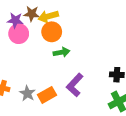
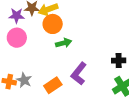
pink circle: (19, 34) -> (17, 38), moved
gray star: (27, 93) -> (24, 80), moved

